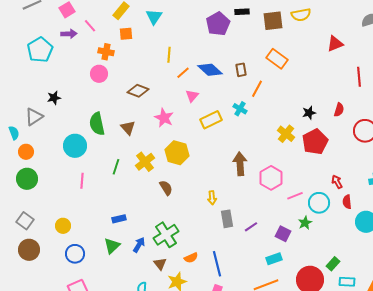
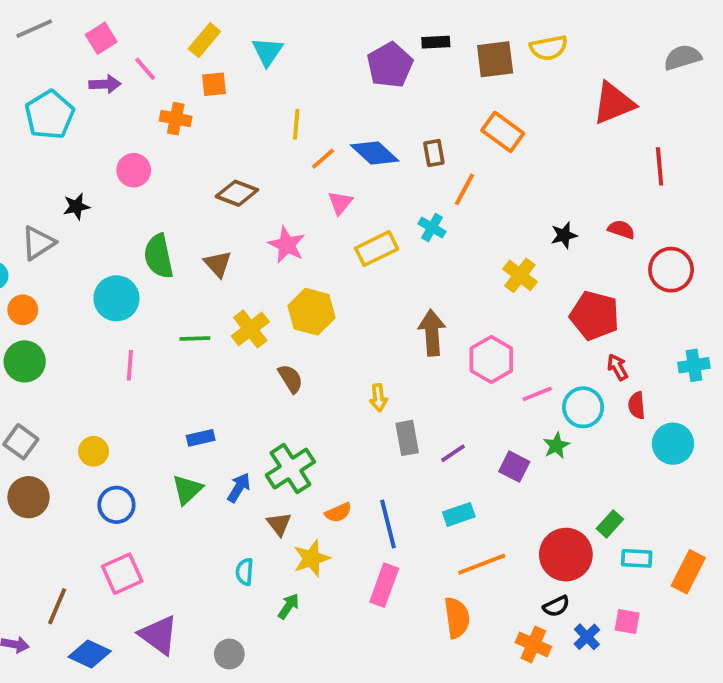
red triangle: (335, 44) -> (614, 103), size x1.4
pink circle: (99, 74) -> (134, 170), moved
red semicircle: (339, 110) -> (621, 229), turned -88
red pentagon: (315, 142) -> (595, 316), moved, turned -30
green line: (116, 167) -> (195, 338), turned 70
cyan rectangle: (274, 259) -> (459, 514), moved

